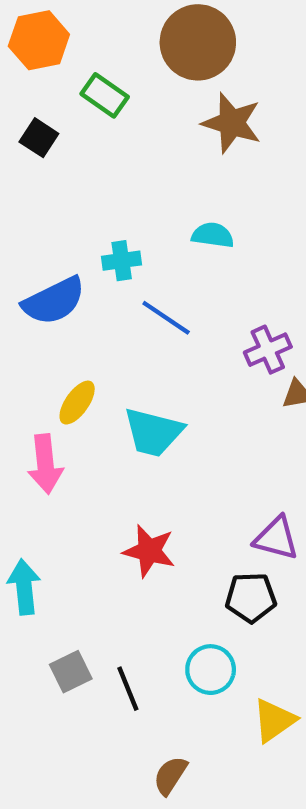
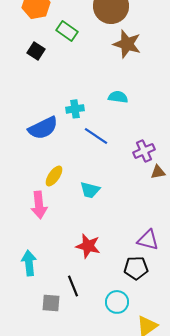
cyan trapezoid: (153, 432) -> (90, 190), size x0.7
gray square: (71, 672) -> (51, 303), turned 30
black line: (128, 689) -> (73, 286), moved

